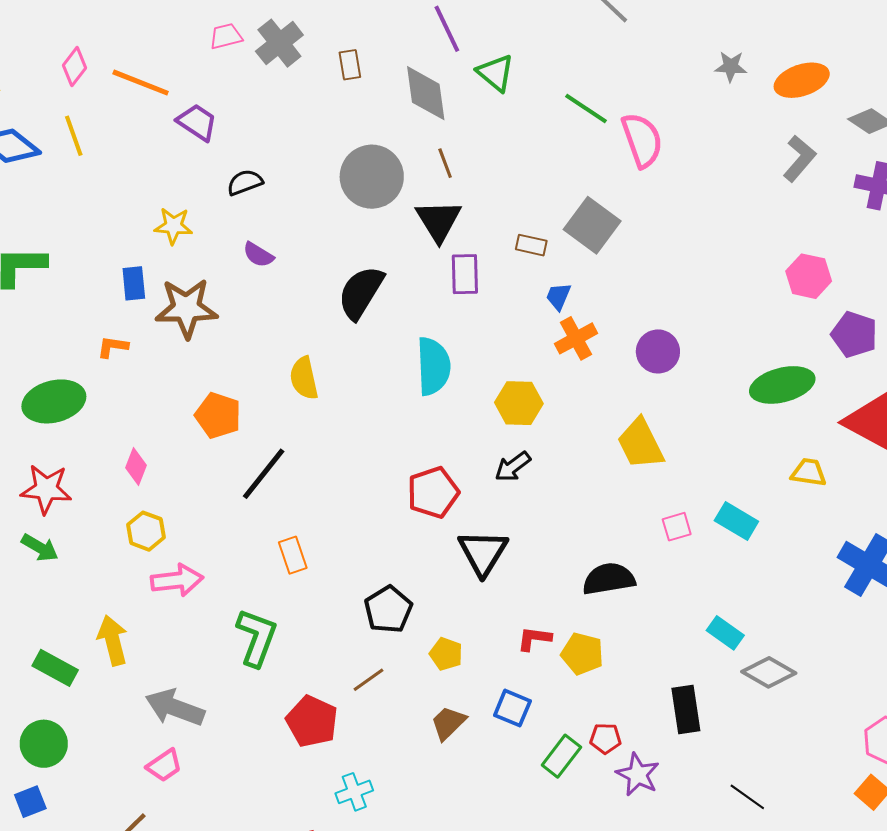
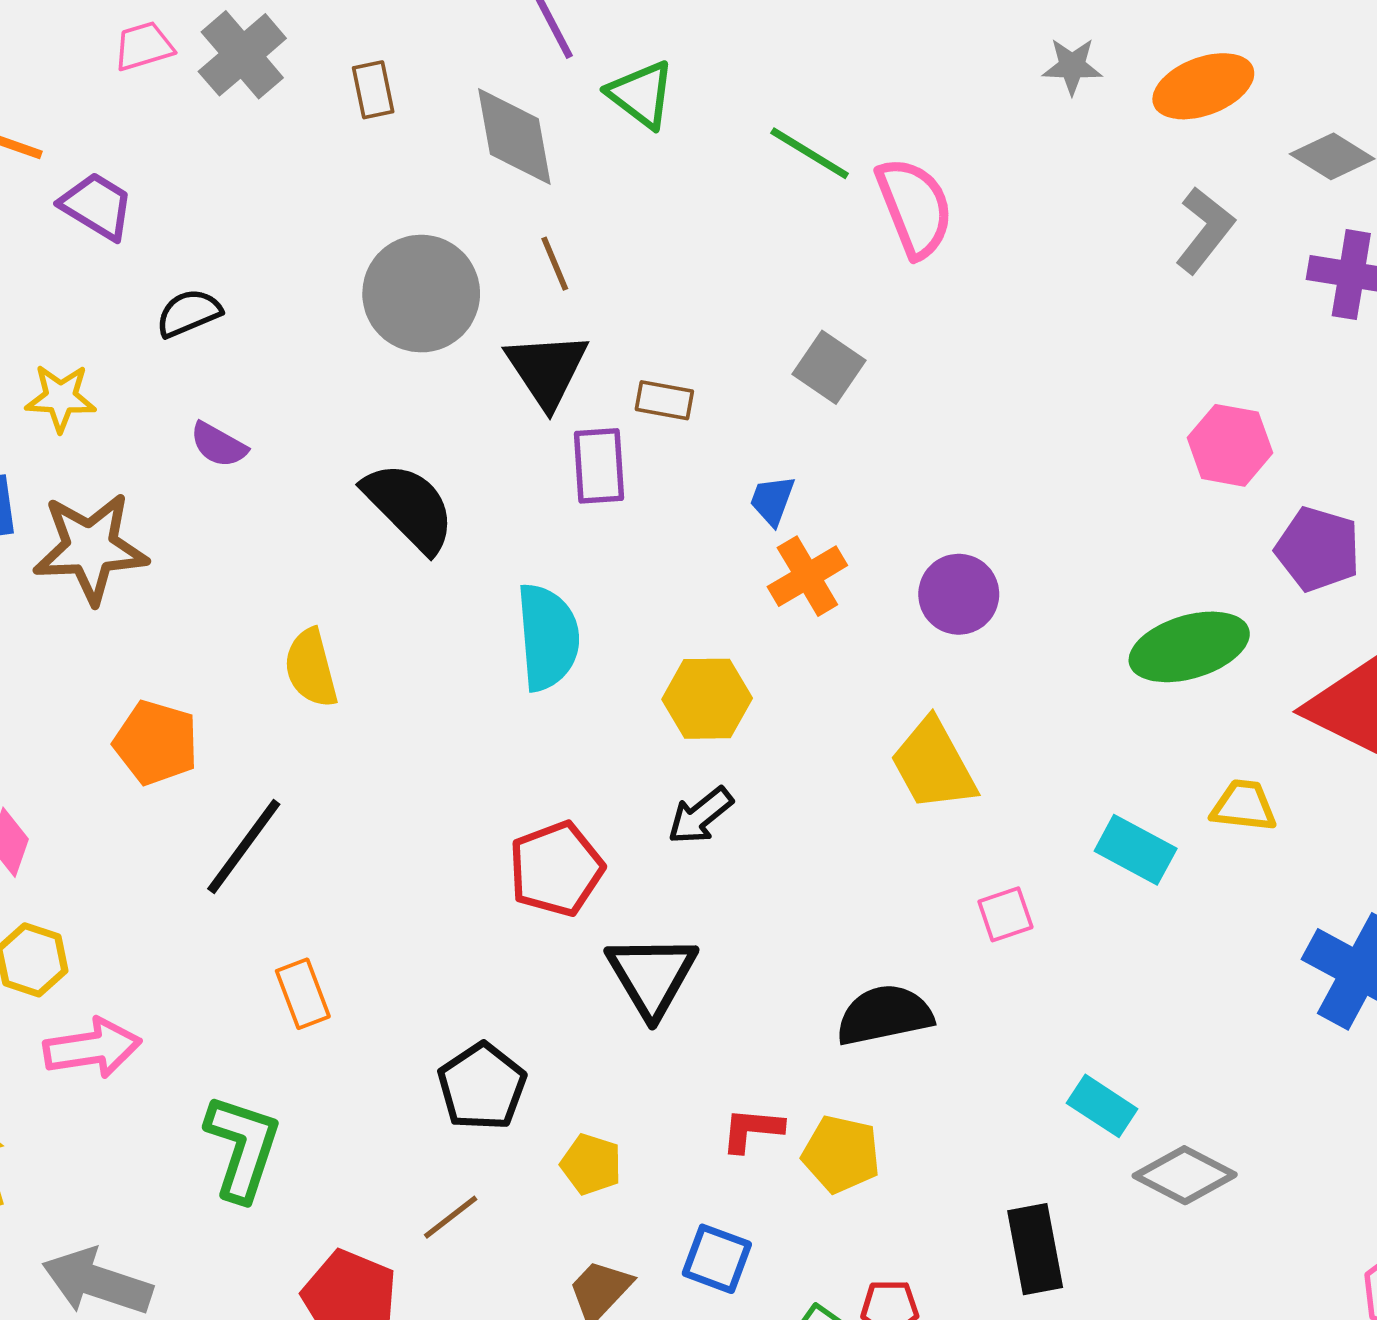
gray square: (592, 225) -> (829, 367), size x0.7
brown rectangle: (531, 245) -> (664, 400), moved
black semicircle: (361, 293) -> (409, 507), turned 106
cyan rectangle: (736, 521) -> (1136, 850), moved

